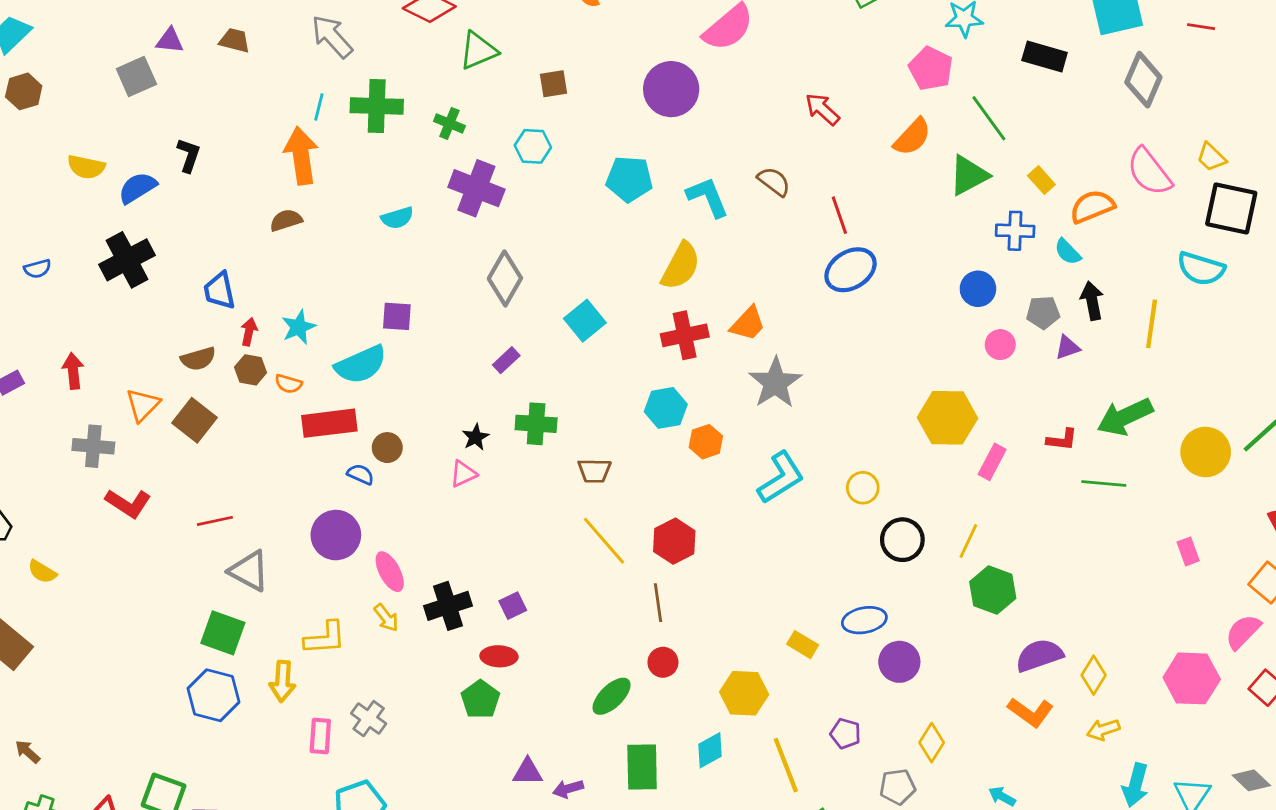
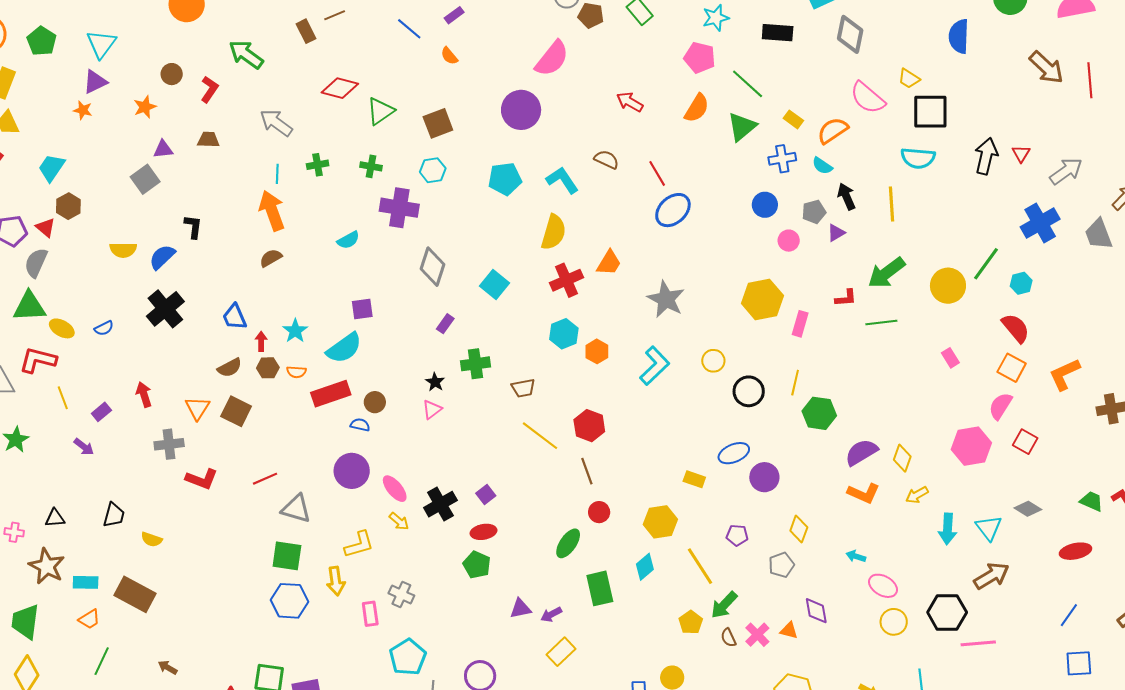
brown square: (554, 84) -> (438, 123), size x1.4
green cross: (377, 106) -> (318, 165), size x0.6
gray star: (775, 383) -> (666, 299), moved

